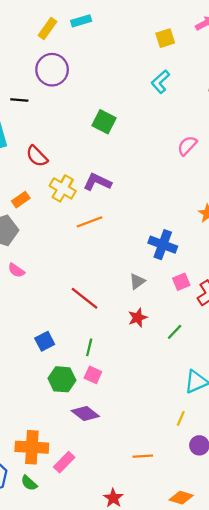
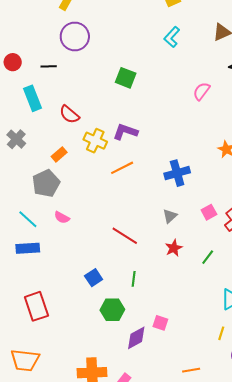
blue cross: (163, 245) -> (177, 173), moved, turned -30
pink square: (93, 375) -> (160, 323), moved
purple diamond: (85, 414) -> (136, 338), turned -60

